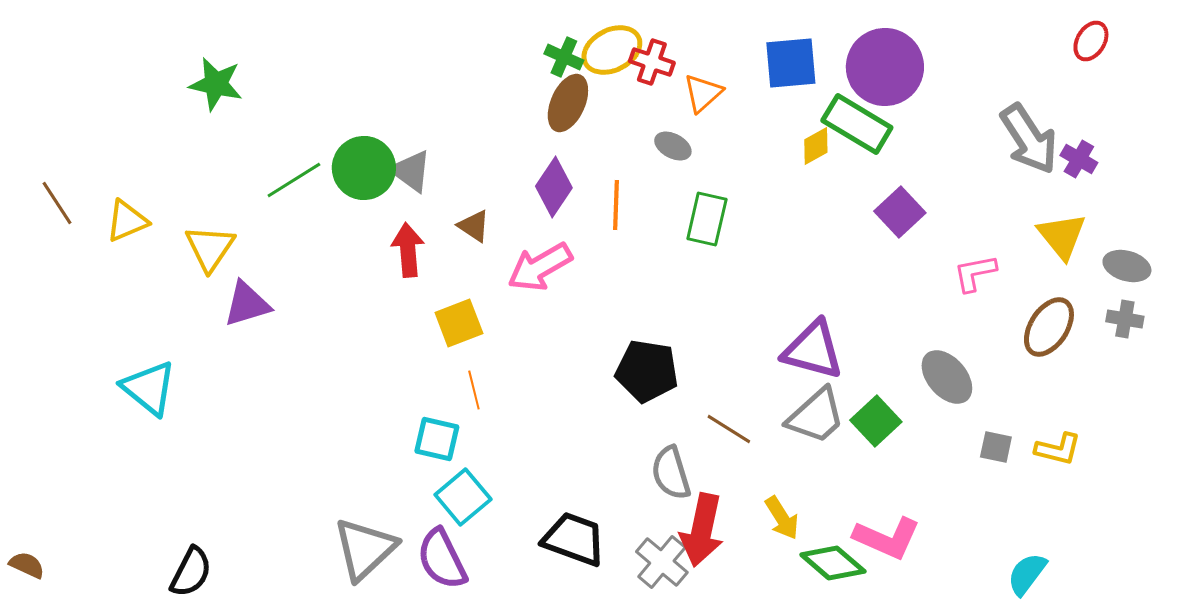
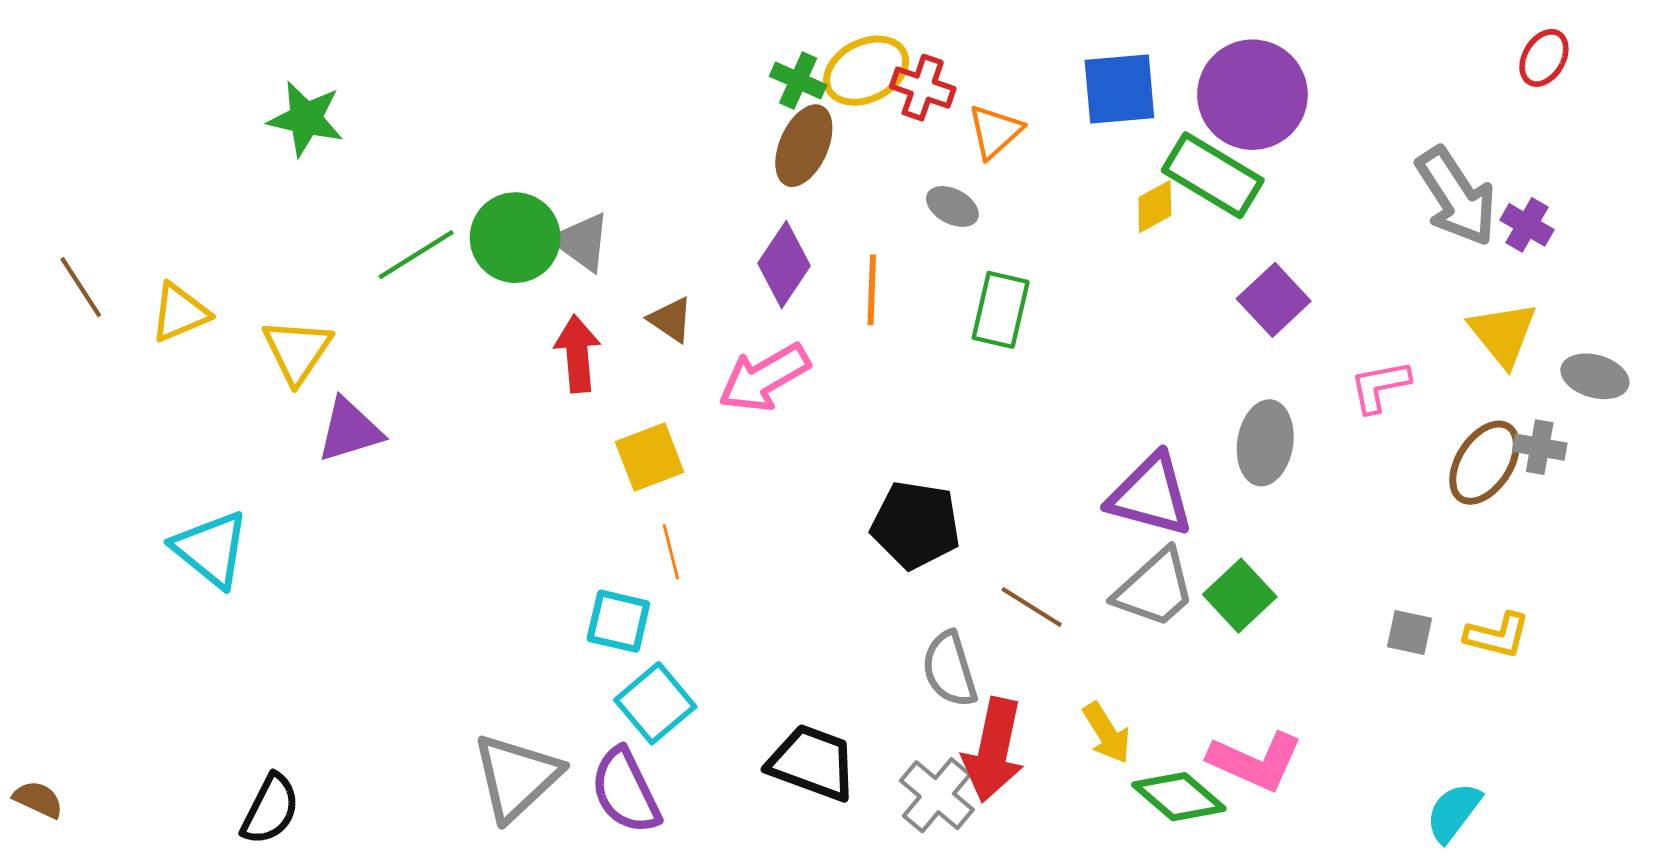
gray cross: (1125, 319) -> (1540, 447), moved
gray ellipse: (947, 377) -> (1265, 443), moved, turned 50

